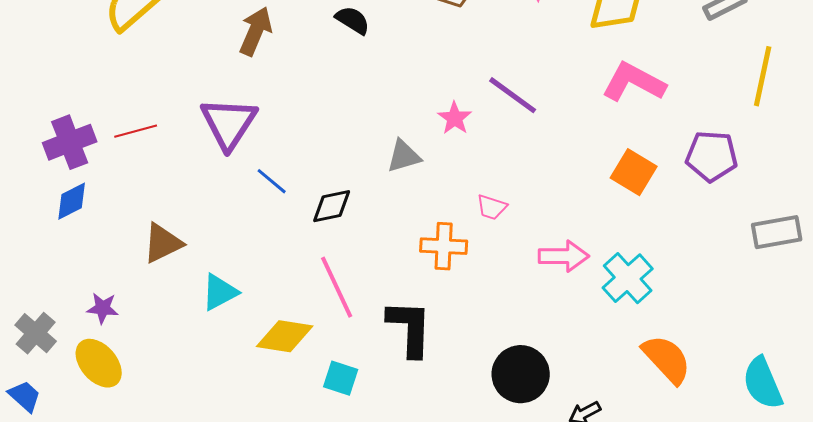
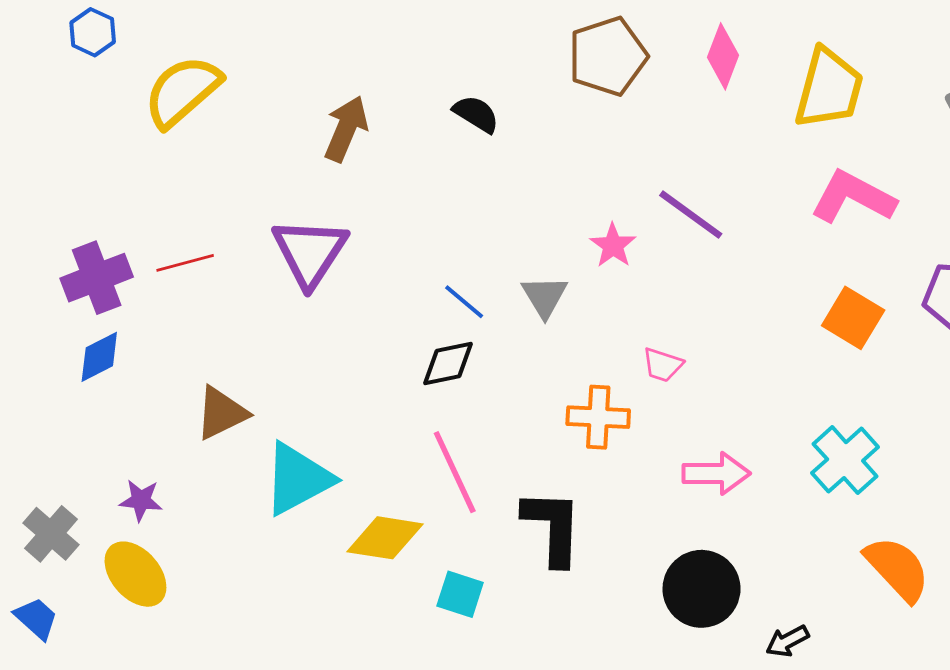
gray triangle: (404, 156) -> (545, 296), turned -45
blue line: (272, 181) -> (464, 302), moved
pink arrow: (564, 256) -> (716, 473), moved
cyan triangle: (220, 292) -> (298, 479), size x1.5

